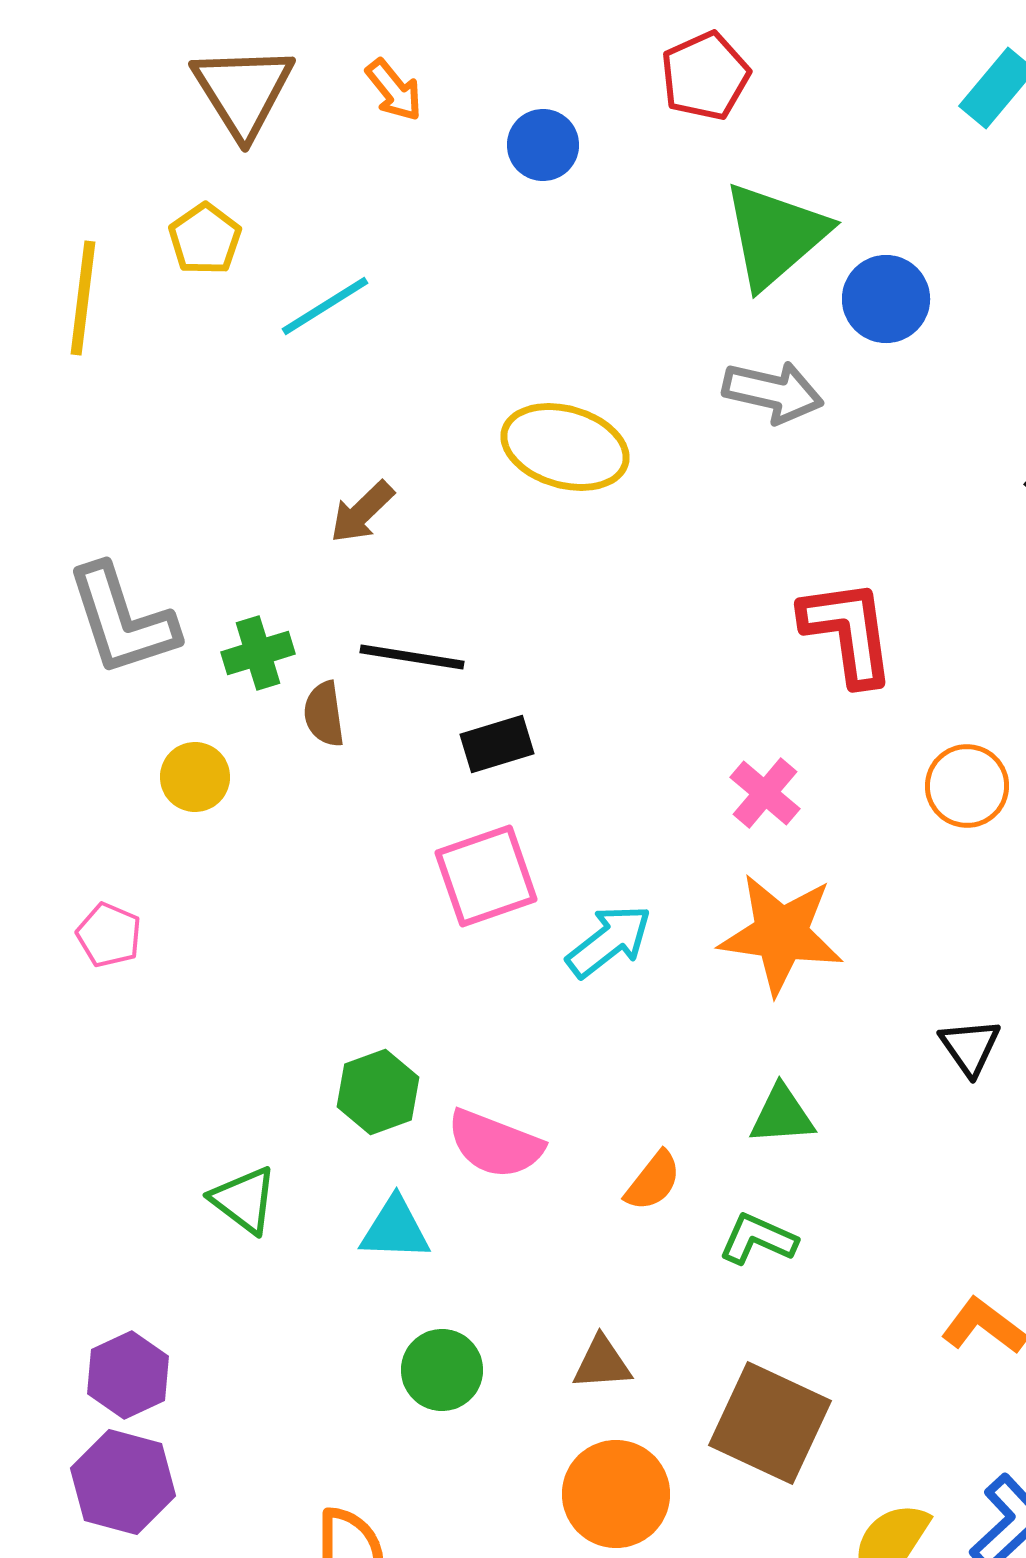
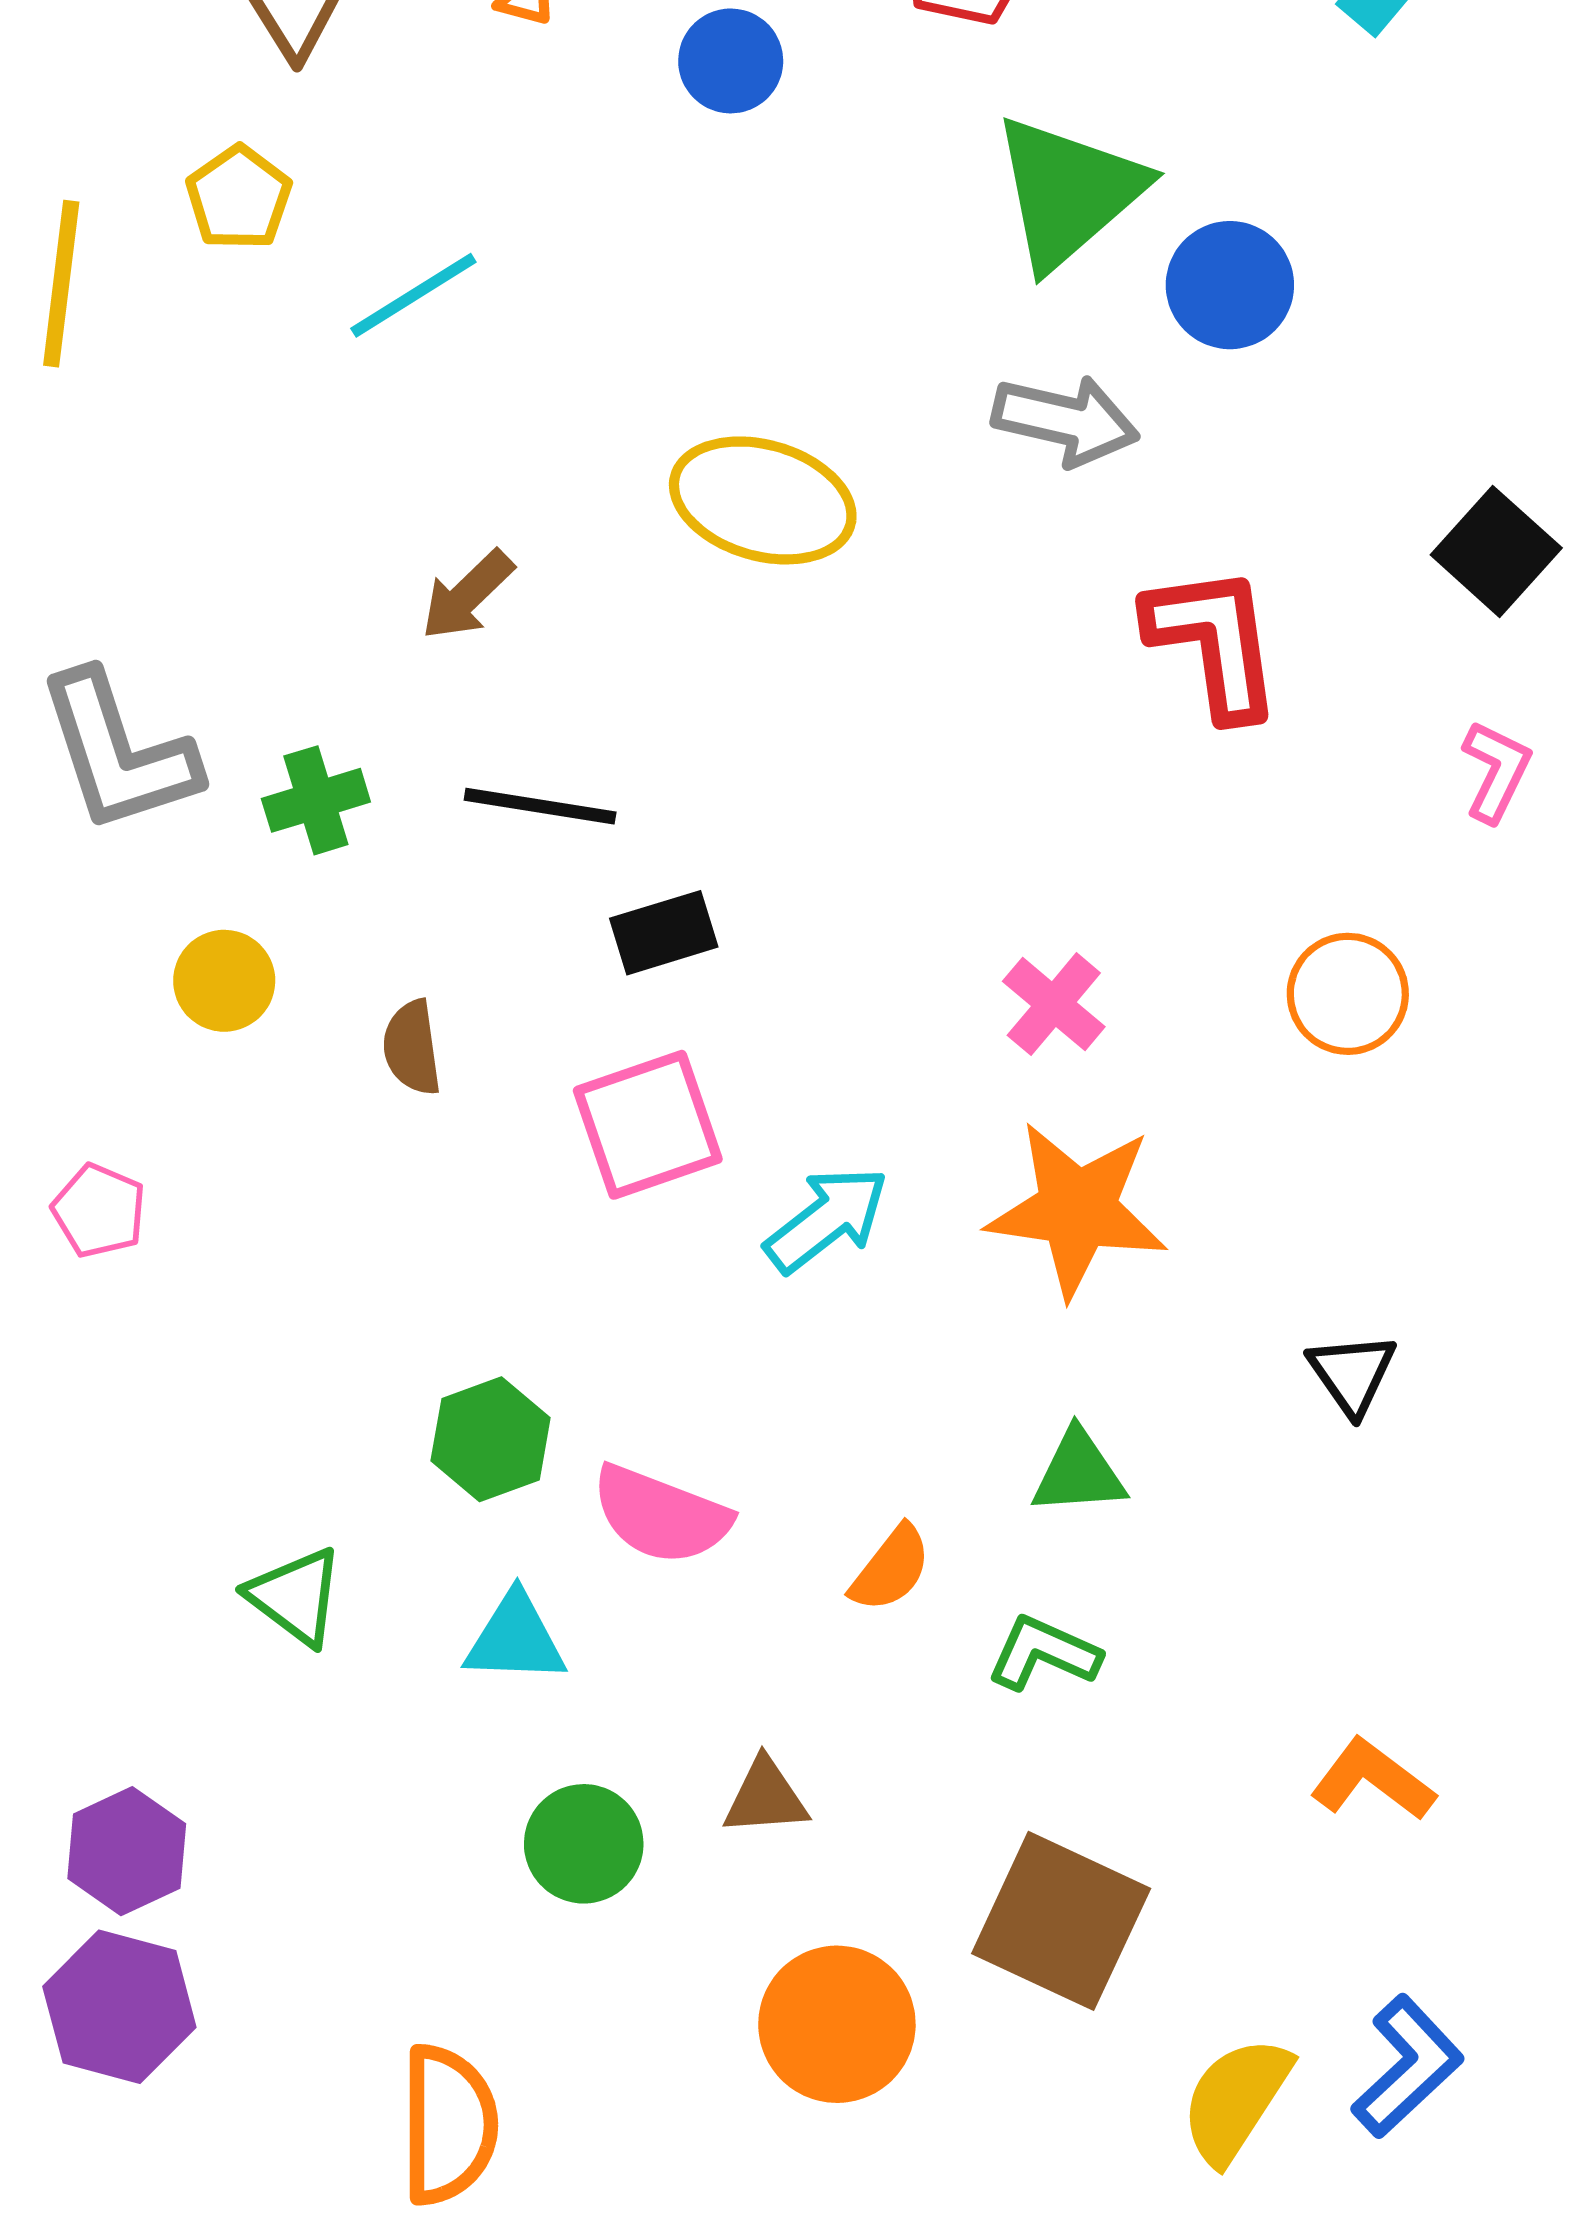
red L-shape: (848, 632) -> (1214, 642), moved
brown semicircle: (324, 714) -> (412, 1048), moved
brown triangle: (602, 1363) -> (766, 1797), moved

